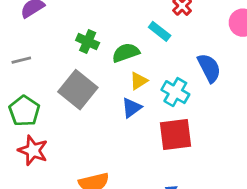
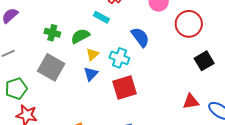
green pentagon: (24, 111) -> (16, 89), turned 30

